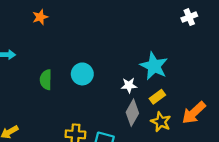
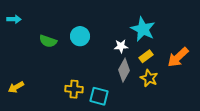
green semicircle: (46, 80) -> (48, 41), turned -72
orange arrow: (194, 113) -> (178, 57), moved

